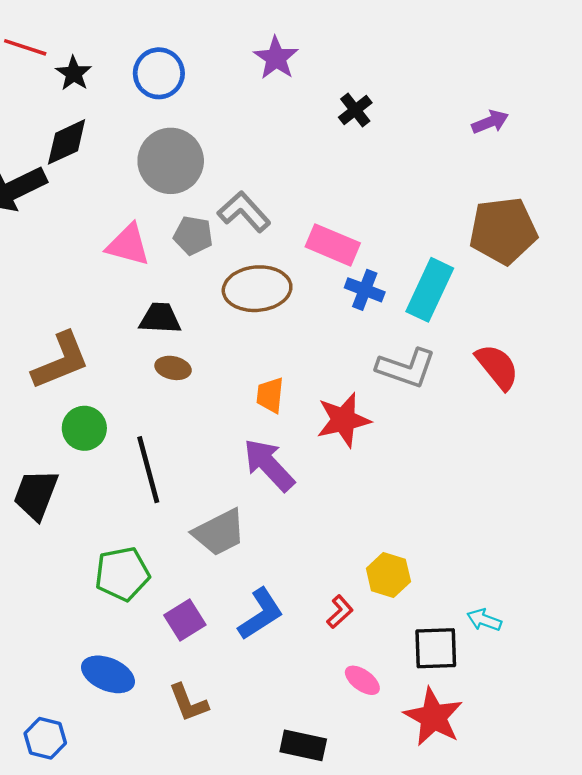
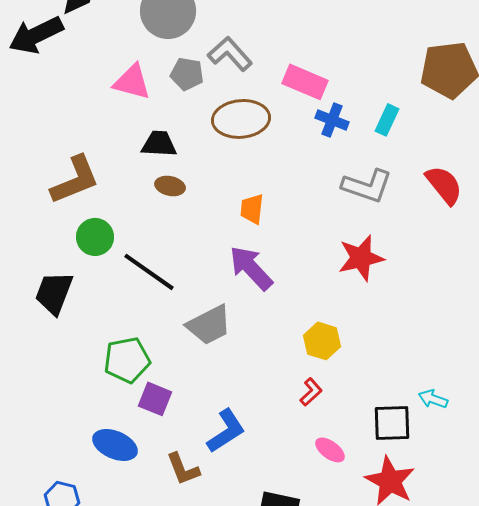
cyan rectangle: (430, 290) -> (387, 120), size x0.6
red star: (343, 420) -> (361, 258), moved
black line: (148, 470) -> (149, 272), turned -40
yellow hexagon: (388, 575) -> (322, 341), moved
blue L-shape: (261, 614) -> (226, 431), moved
purple square: (185, 620) -> (155, 399), moved, turned -36

